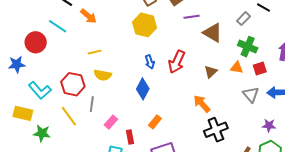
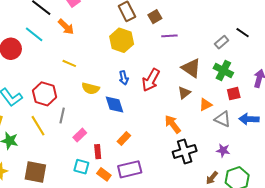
brown triangle: (213, 33) -> (191, 68), moved
yellow line: (95, 52) -> (69, 63), turned 32
orange triangle: (237, 68) -> (206, 105), moved, turned -40
yellow semicircle: (103, 75) -> (91, 88), moved
blue diamond: (143, 89) -> (115, 104), turned -50
gray triangle: (251, 95) -> (223, 119), turned -30
purple star: (269, 125) -> (223, 150), moved

